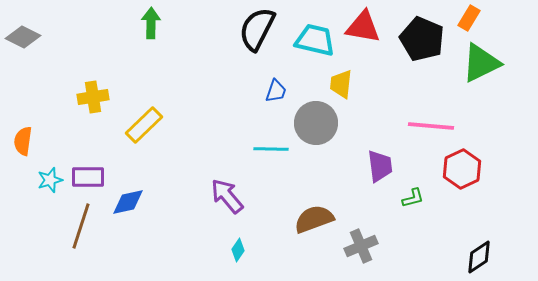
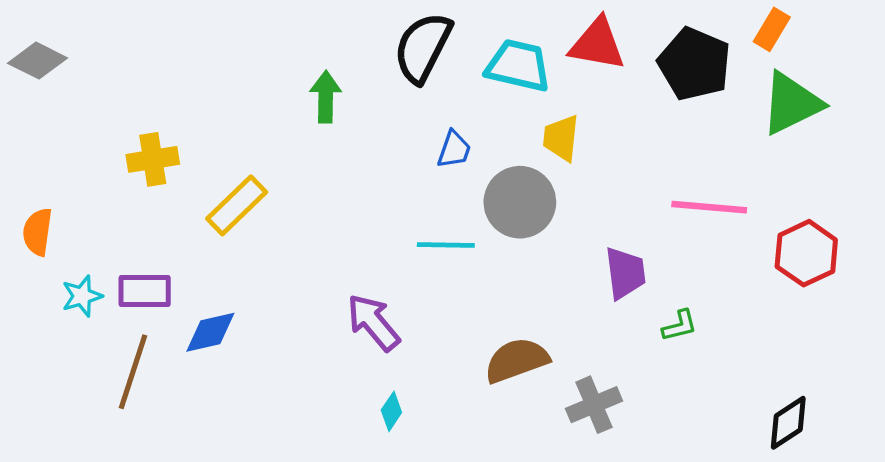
green arrow: (151, 23) -> (326, 97), moved
red hexagon: (462, 169) -> (806, 253), moved

